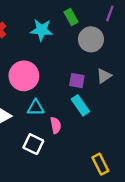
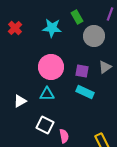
pink circle: (24, 76) -> (51, 67), moved
cyan rectangle: (80, 105) -> (85, 92), turned -30
pink semicircle: (56, 125) -> (64, 136), moved

